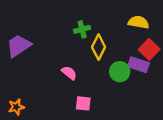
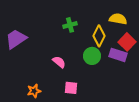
yellow diamond: (99, 47) -> (99, 36), moved
green circle: (120, 72) -> (92, 56), moved
orange star: (16, 107) -> (34, 91), moved

